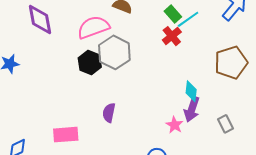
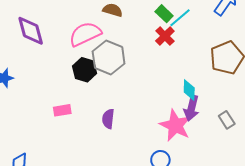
pink star: (174, 125) -> (175, 125), size x1.8
pink rectangle: (66, 135) -> (62, 110), moved, size x0.7

